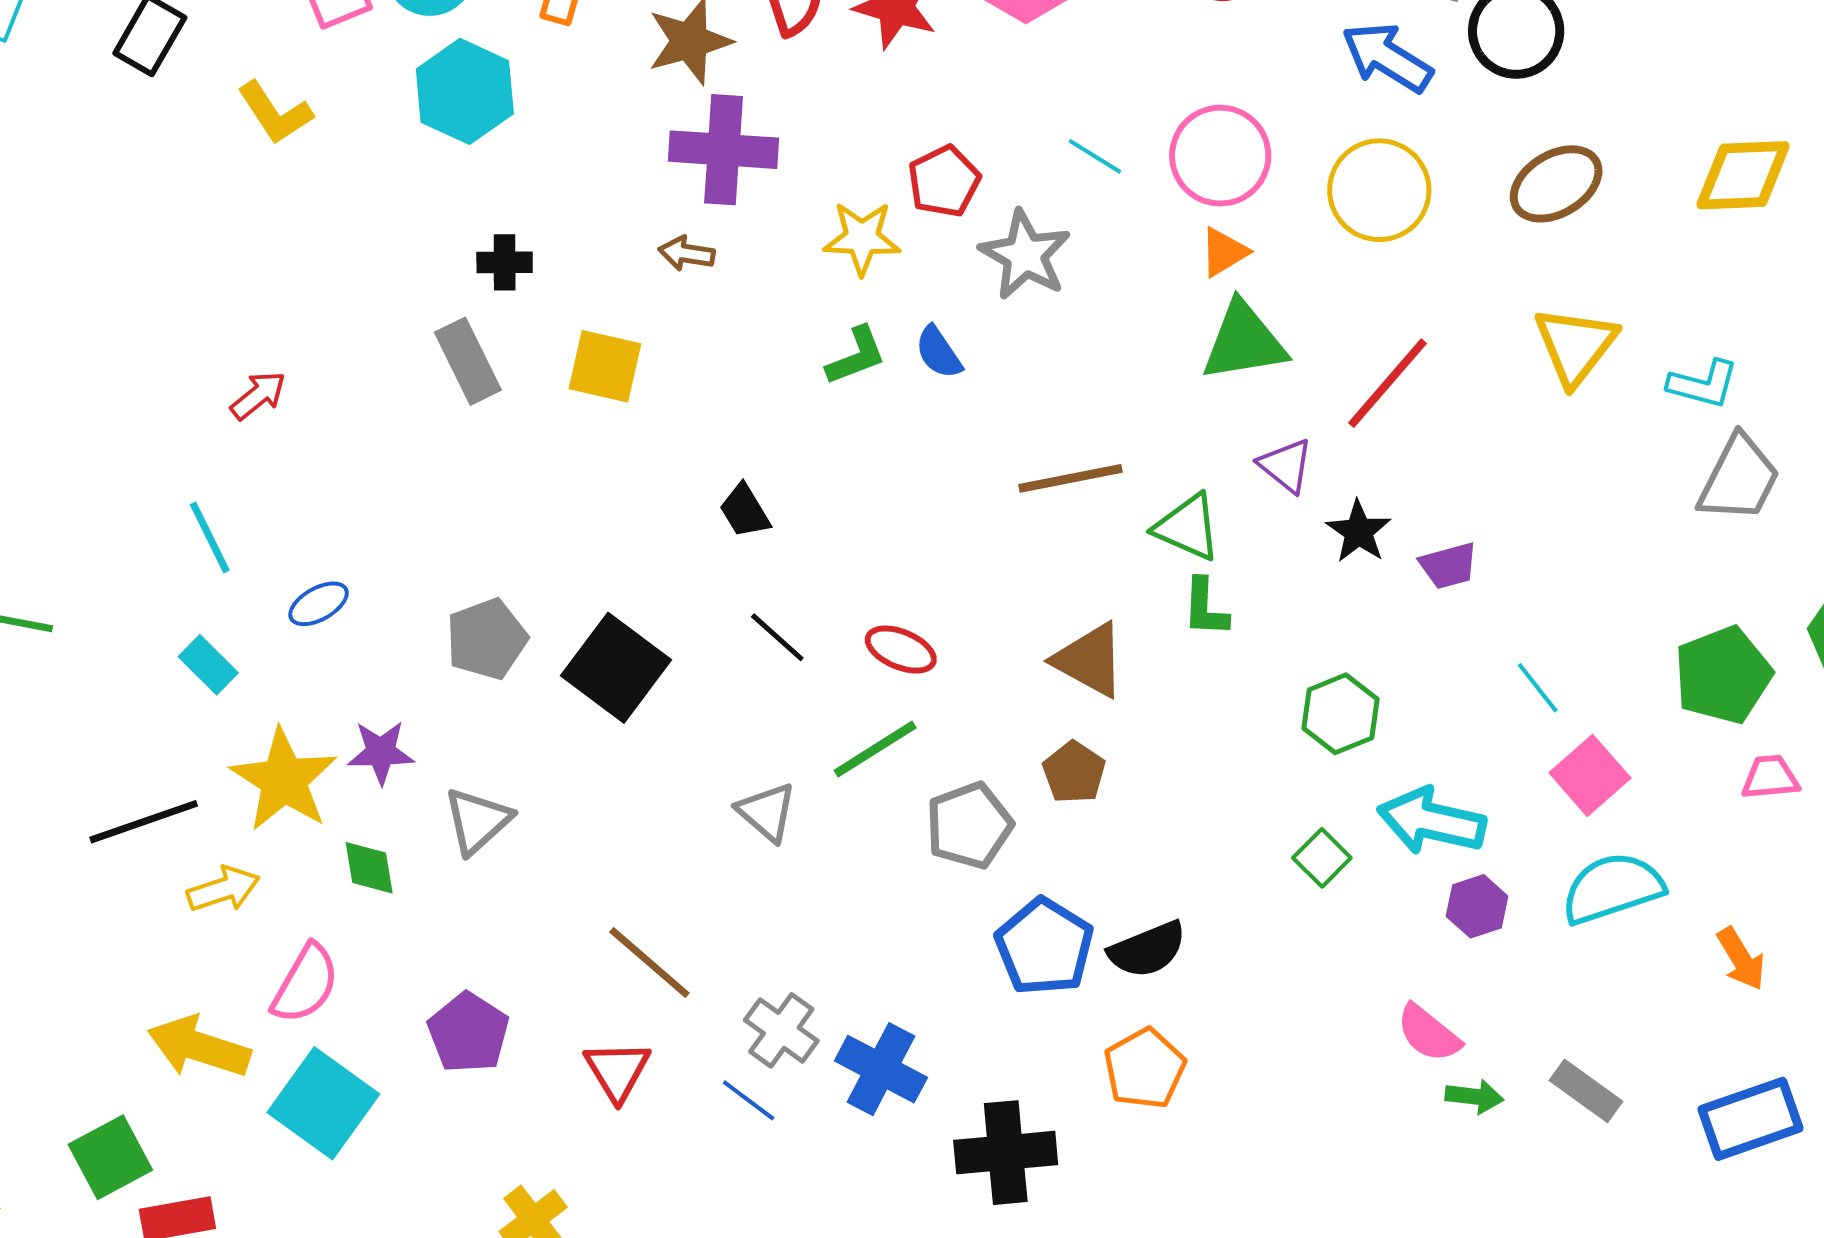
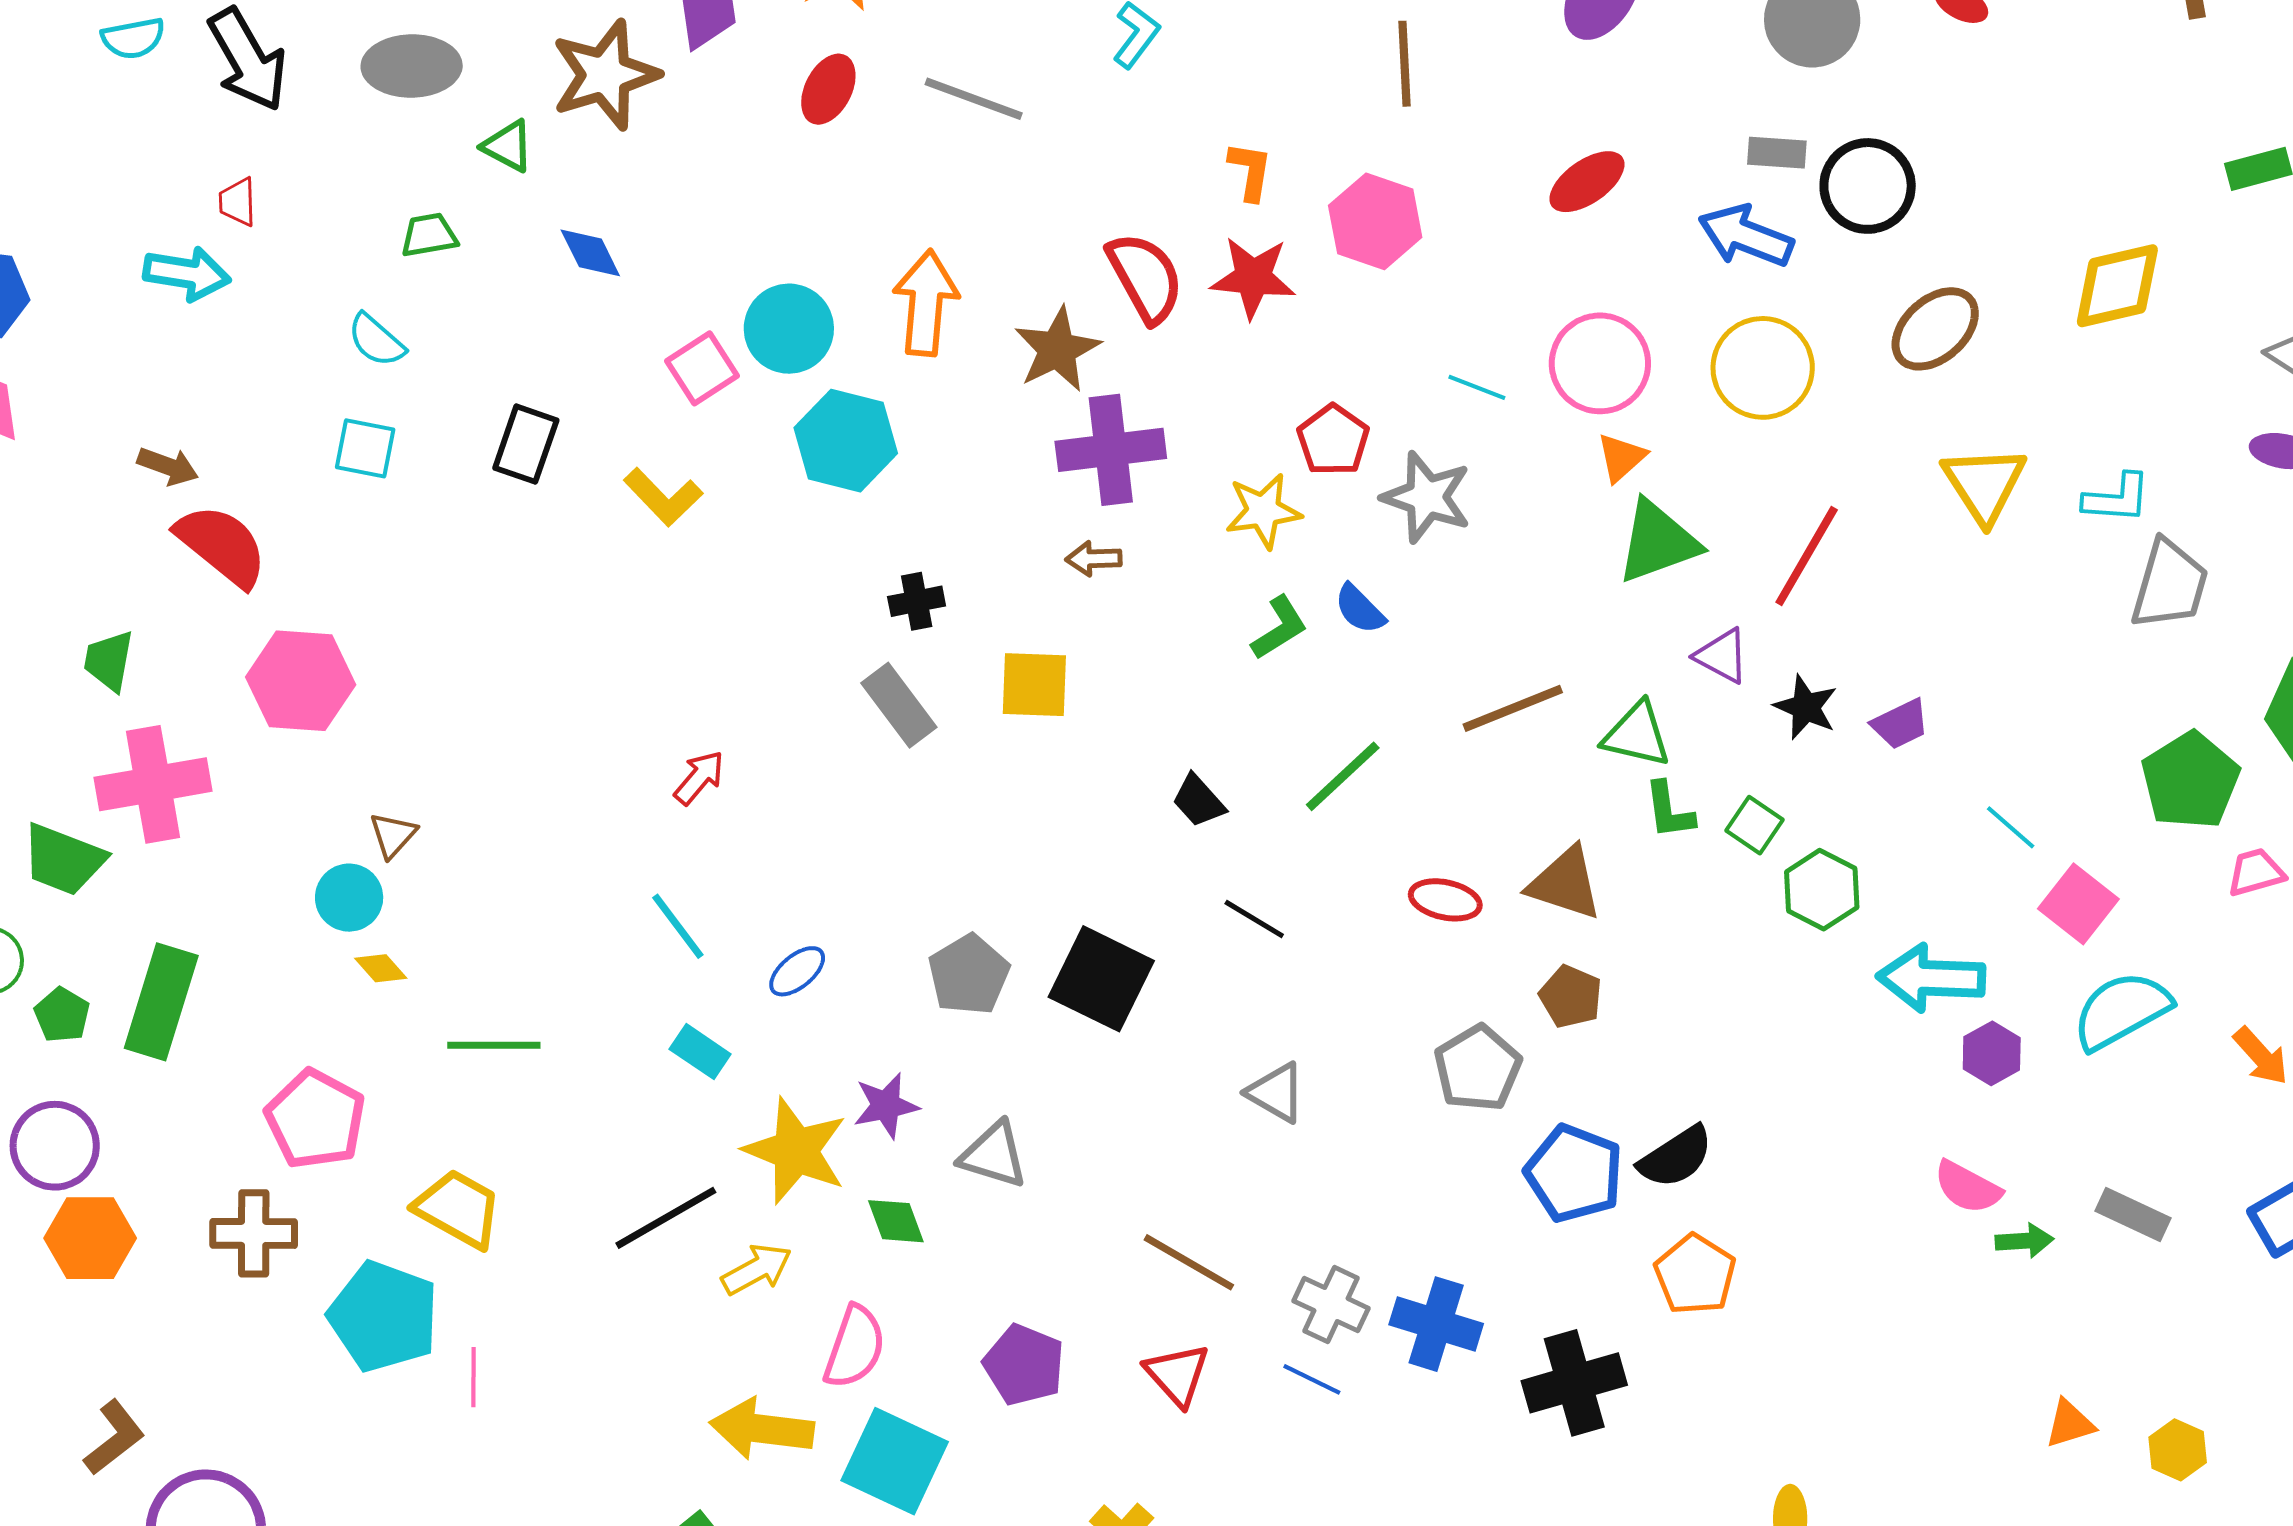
red ellipse: (901, 650) -> (1445, 900), moved
green line: (875, 749) -> (1343, 776), moved
gray triangle: (477, 821) -> (994, 1155), turned -50
green square: (1322, 858) -> (1755, 825), moved

